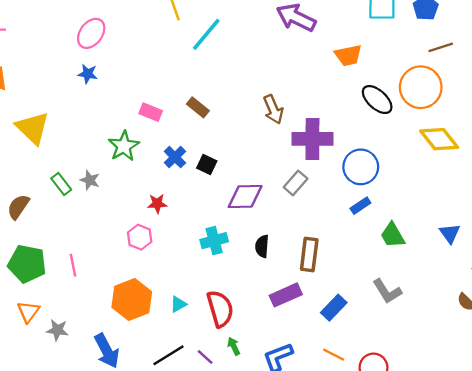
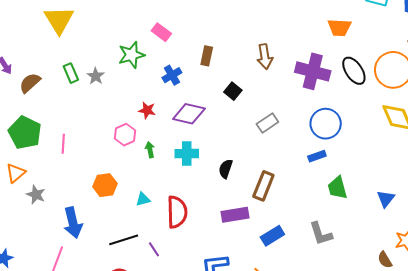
brown rectangle: (198, 107) -> (207, 56), moved, turned 48
purple cross: (312, 139) -> (313, 71), moved
black square: (207, 164) -> (233, 91), moved
purple diamond: (245, 196) -> (189, 114), moved
orange hexagon: (132, 299) -> (105, 185), size x0.7
green arrow: (234, 346) -> (150, 150), moved

